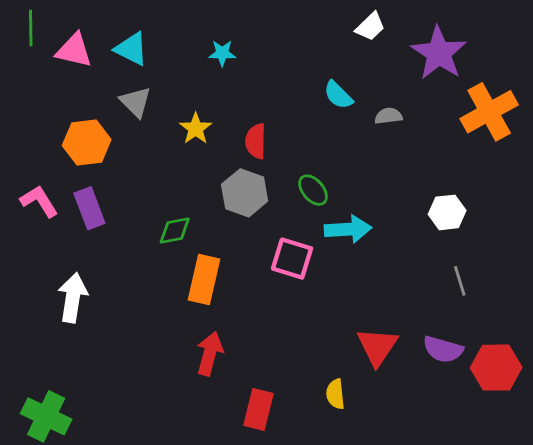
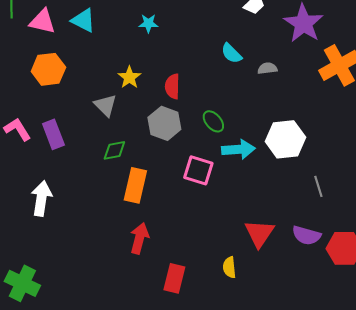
gray triangle: (136, 102) -> (105, 105), moved
orange hexagon: (87, 143) -> (48, 69), moved
white hexagon: (447, 212) -> (285, 139), moved, size x1.5

